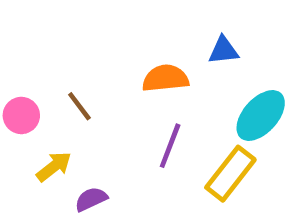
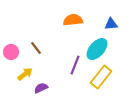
blue triangle: (223, 50) -> (111, 24), moved
orange semicircle: (165, 78) -> (73, 20), moved
cyan ellipse: (261, 115) -> (97, 49), moved

